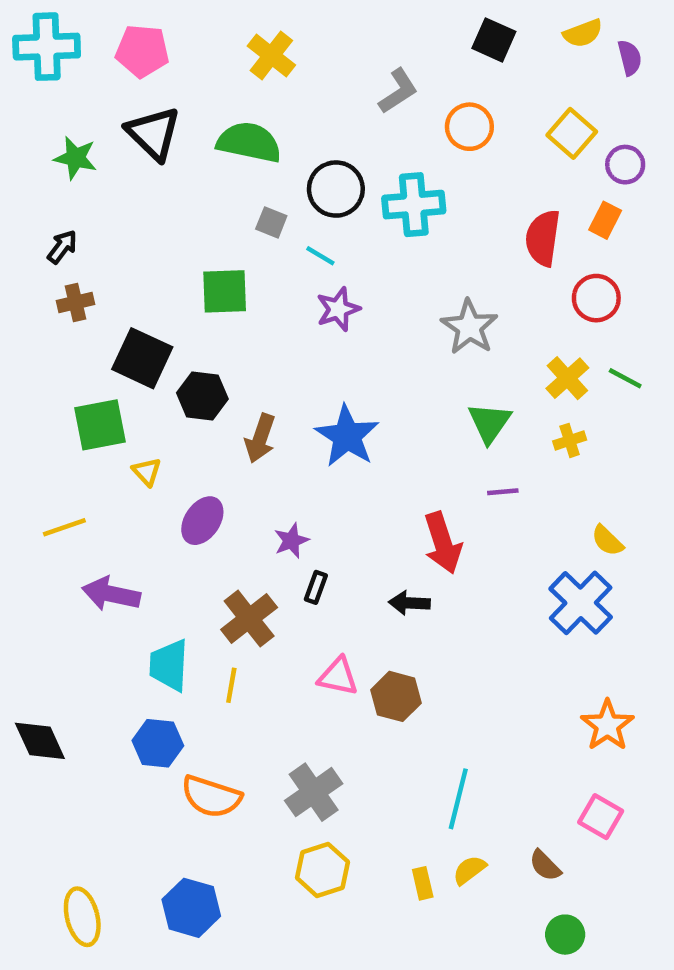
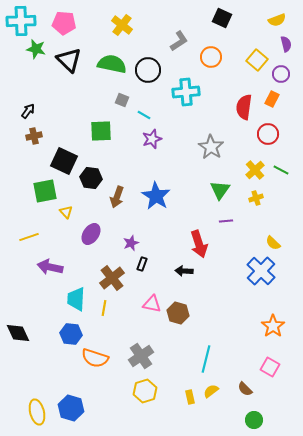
yellow semicircle: (583, 33) -> (277, 20), moved
purple semicircle: (630, 58) -> (286, 44), moved
green star: (76, 158) -> (36, 49), moved
black circle: (336, 189) -> (148, 70), moved
blue hexagon: (191, 908) -> (71, 408), moved

